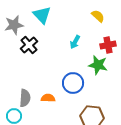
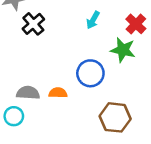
red cross: (108, 45) -> (136, 24), turned -35
gray semicircle: (25, 98) -> (28, 93), turned -90

